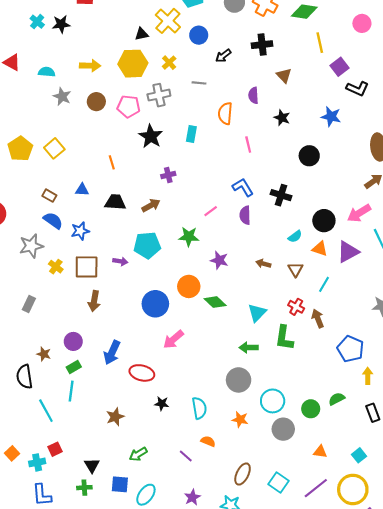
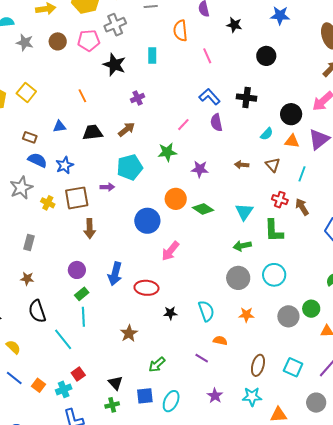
brown star: (44, 354) -> (27, 279), moved
cyan circle: (273, 401) -> (274, 275), moved
green circle: (311, 409) -> (311, 309), moved

